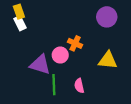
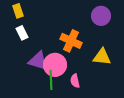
white rectangle: (20, 23) -> (22, 33), moved
orange cross: (75, 43) -> (71, 41), size x1.5
pink circle: (60, 55) -> (55, 65), moved, size x1.5

